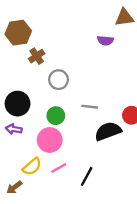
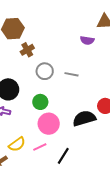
gray line: (90, 107) -> (72, 74), moved
pink circle: (50, 140) -> (49, 124), moved

